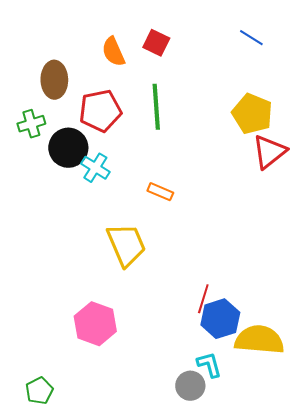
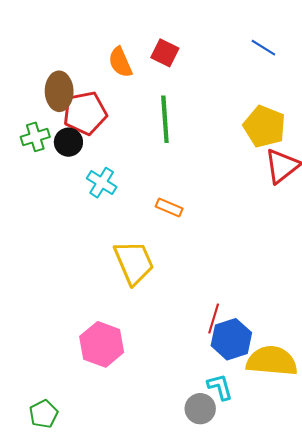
red pentagon: (100, 111) -> (85, 113), moved
black circle: (68, 148) -> (68, 142), moved, size x0.7

